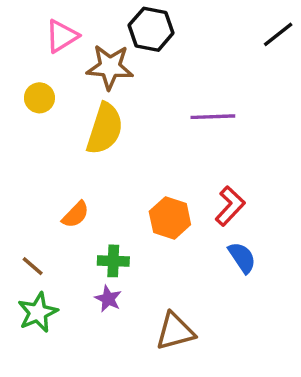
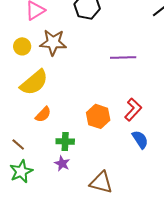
brown star: (110, 67) -> (53, 42), moved
yellow semicircle: (105, 129) -> (34, 82), moved, turned 32
brown triangle: (175, 331) -> (101, 182), turned 30

